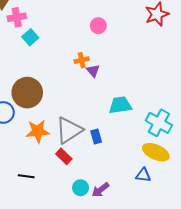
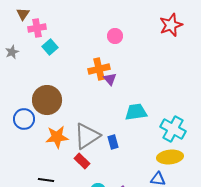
orange cross: (82, 60) -> (99, 69), size x1.5
yellow ellipse: (156, 152) -> (170, 157), turned -30

